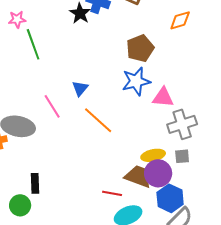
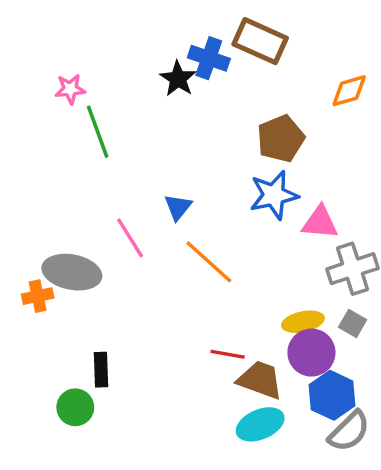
gray square: (182, 156) -> (353, 323), turned 35
brown trapezoid: (138, 176) -> (260, 380), moved
red line: (112, 193) -> (228, 354), moved

